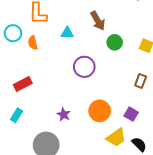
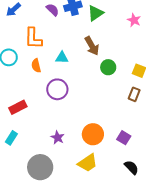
orange semicircle: (33, 43) -> (36, 66), moved
purple circle: (84, 67) -> (57, 89), moved
brown rectangle: (141, 81) -> (134, 94), moved
yellow trapezoid: (116, 138) -> (88, 163), moved

